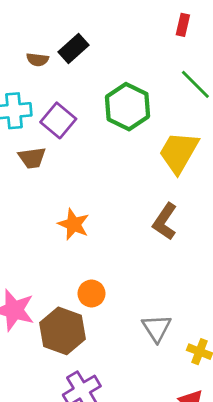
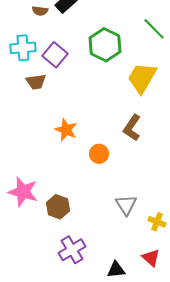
orange circle: (92, 293) -> (99, 154), moved
brown hexagon: (62, 331) -> (58, 207), size x0.7

